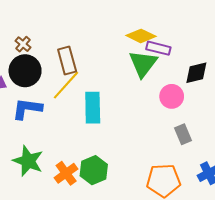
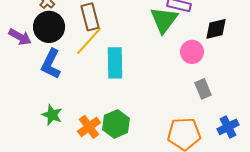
blue L-shape: (27, 109) -> (51, 64), turned -72
green star: (28, 161) -> (52, 115), size x0.7

